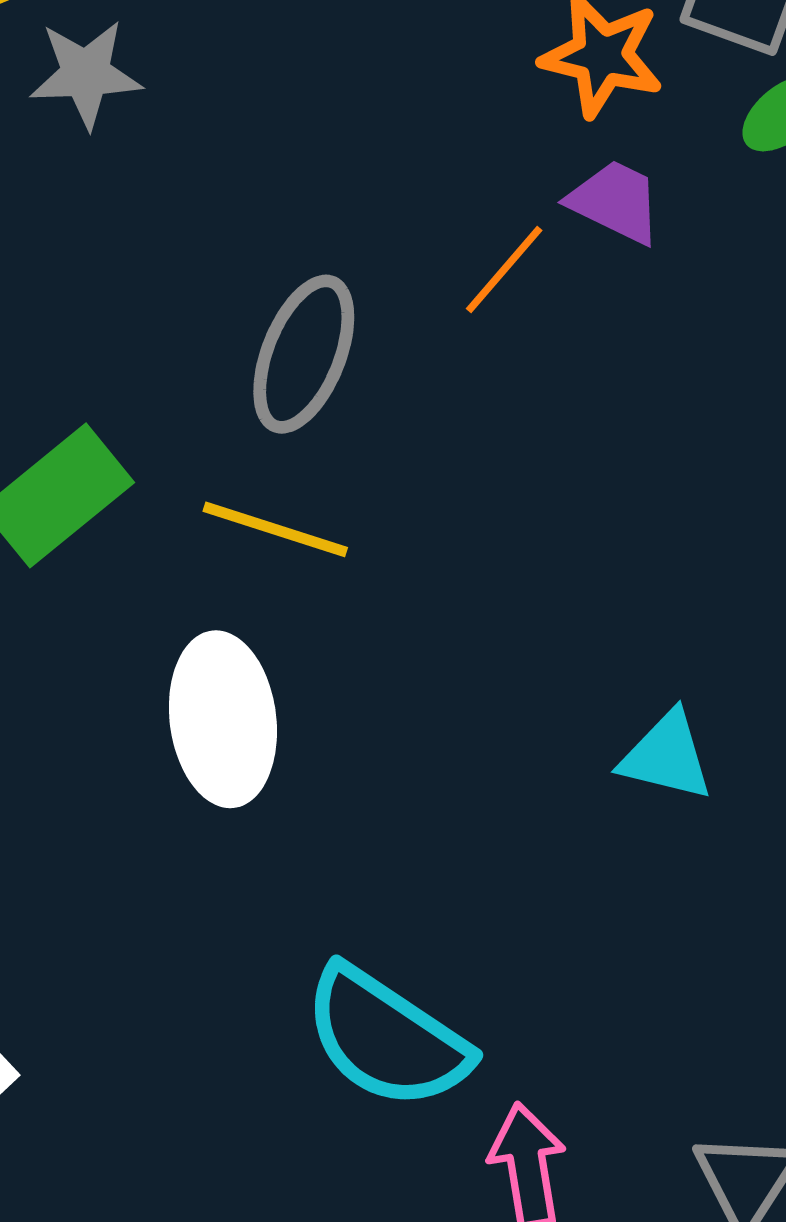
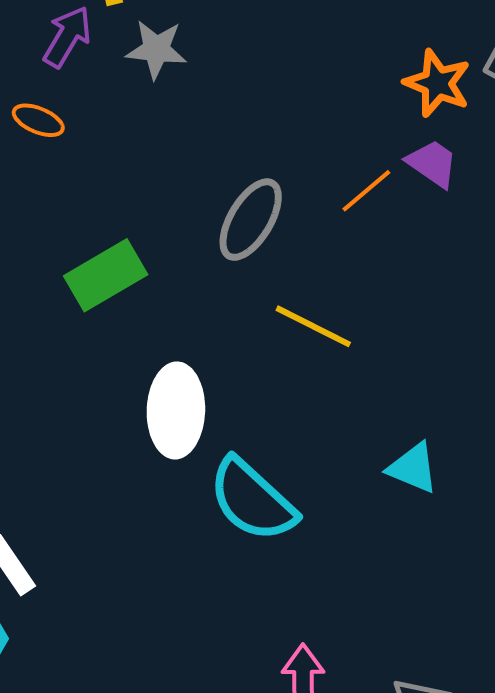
yellow line: (275, 529) -> (313, 326), moved
cyan semicircle: (386, 1038) -> (252, 500), moved

